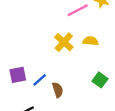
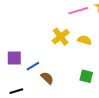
green square: (100, 80) -> (86, 76), turned -32
brown semicircle: (58, 90) -> (47, 78), turned -40

